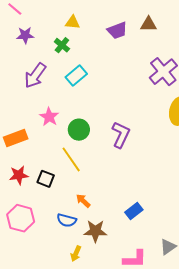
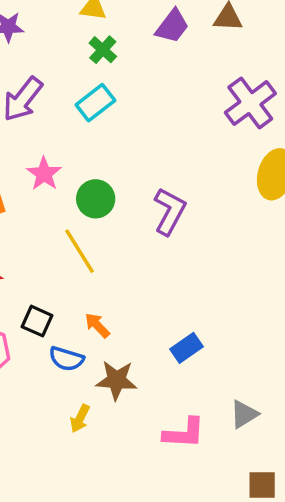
purple trapezoid: (117, 30) -> (172, 26), turned -35
green cross: (62, 45) -> (103, 50), moved
black square: (46, 179) -> (37, 321), moved

